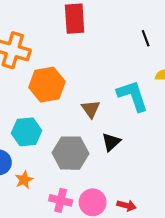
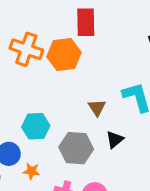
orange hexagon: (47, 85) -> (64, 55), moved
orange star: (24, 180) -> (31, 171), turned 30

